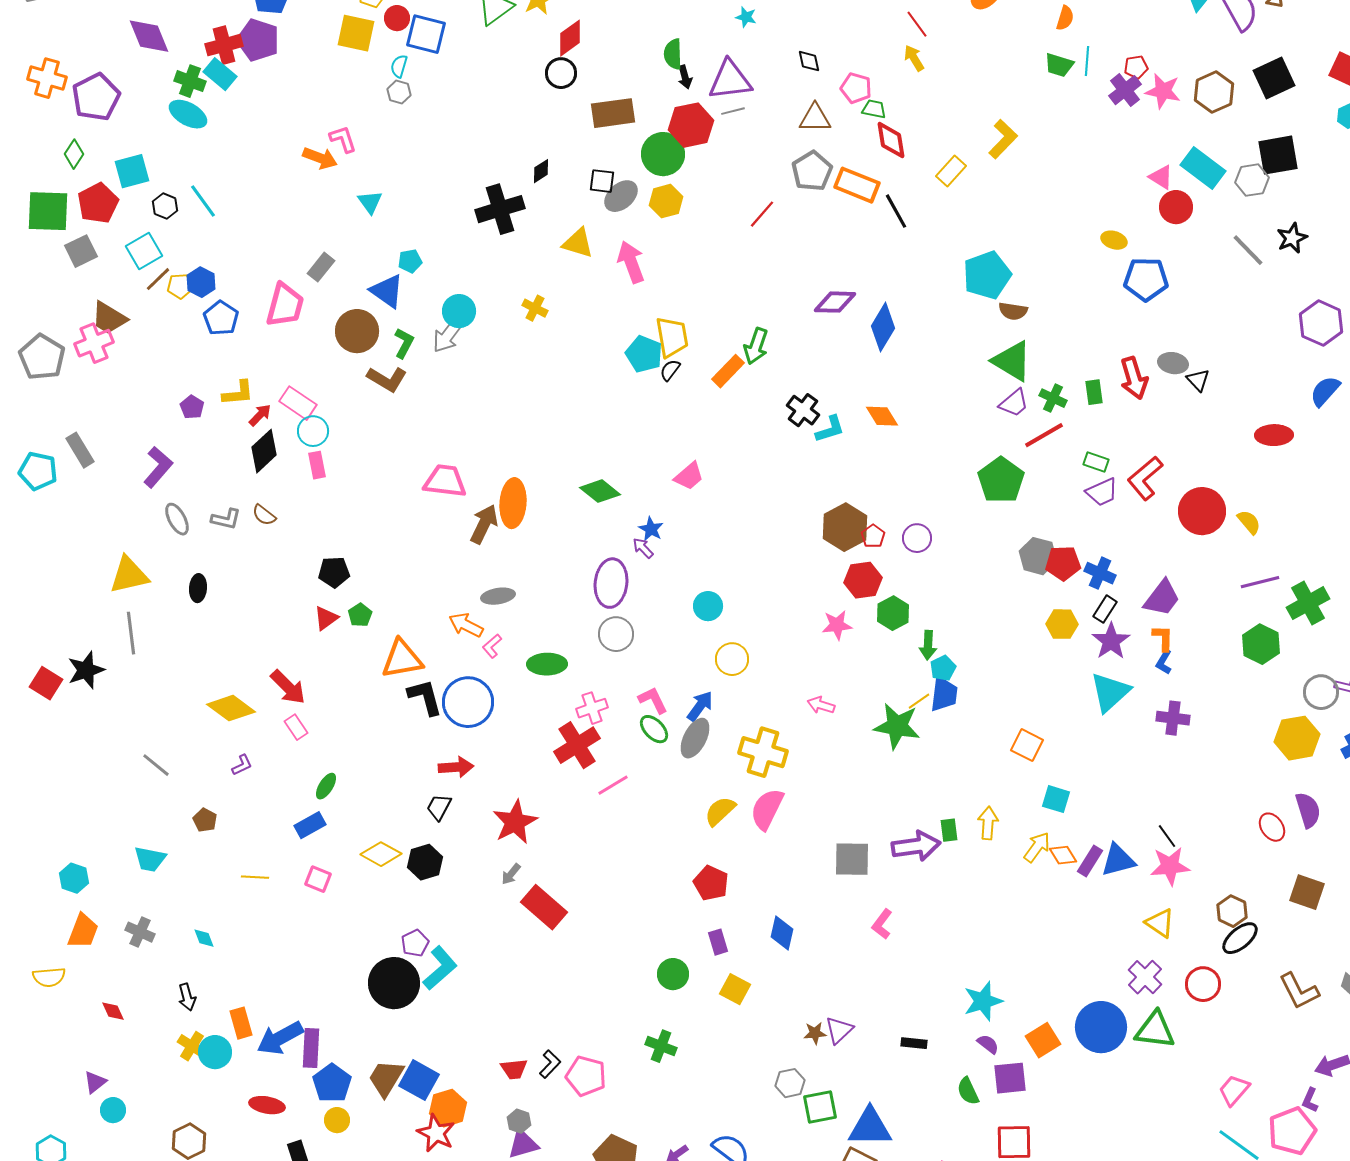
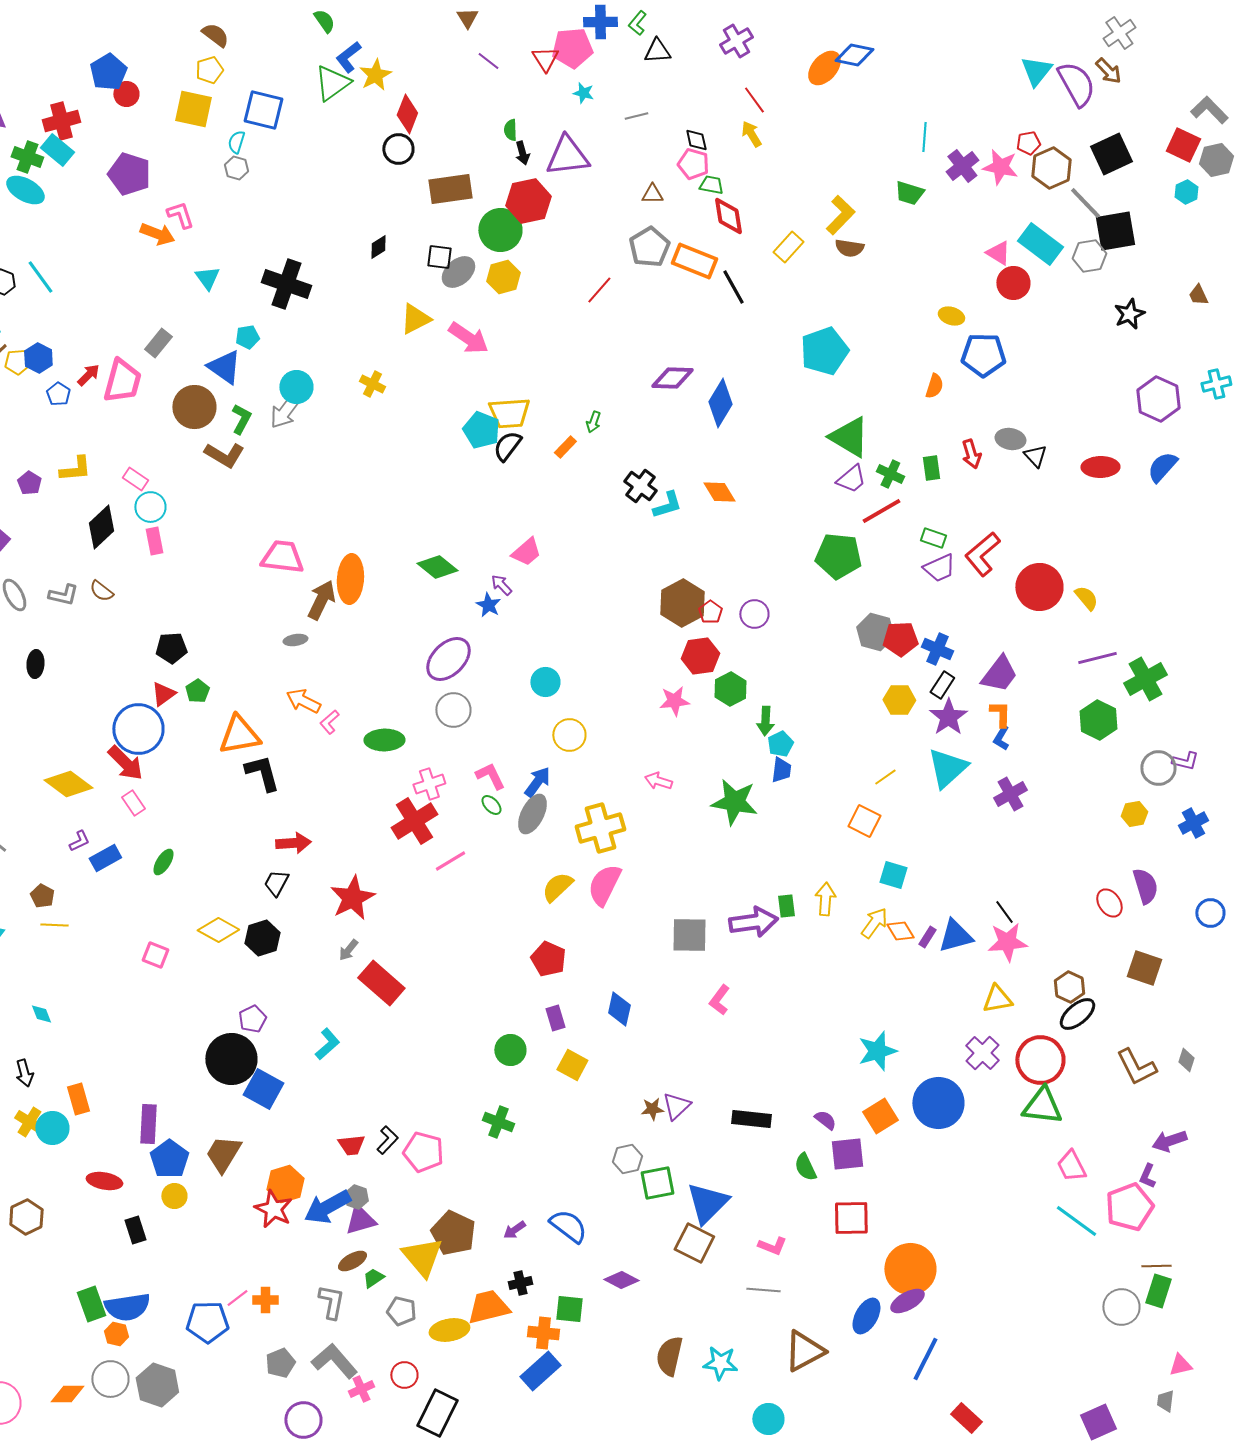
red circle: (397, 18) -> (126, 94), moved
orange semicircle: (1065, 18) -> (934, 386), moved
red diamond: (570, 38) -> (407, 114), turned -33
purple pentagon: (258, 40) -> (129, 174), moved
green semicircle: (673, 54) -> (510, 130), size x0.7
black diamond: (809, 61) -> (696, 140), moved
green trapezoid: (1059, 65) -> (909, 193), moved
red pentagon: (1136, 67) -> (1028, 143), moved
gray line: (733, 111) -> (636, 116), moved
brown triangle: (815, 118) -> (652, 194), size x0.7
black cross: (500, 209) -> (286, 284), moved, turned 36
yellow triangle: (578, 243) -> (415, 319), turned -44
gray line: (1248, 250) -> (1085, 203), moved
pink arrow: (631, 262) -> (468, 338), turned 144
brown semicircle: (1013, 311) -> (849, 248), moved
blue pentagon: (221, 318) -> (58, 394), size x0.7
yellow trapezoid: (672, 337) -> (509, 413), turned 96
green arrow: (756, 346) -> (593, 422), size x0.6
black semicircle: (670, 370) -> (507, 446), size x1.4
orange rectangle: (728, 371) -> (565, 447), size x0.7
red arrow: (1134, 378) -> (971, 454), size x0.7
pink rectangle: (298, 403) -> (135, 479), size x0.7
red arrow: (260, 415) -> (88, 375), moved
red ellipse: (1274, 435) -> (1100, 467), moved
green pentagon: (1001, 480) -> (838, 556), turned -30
purple arrow: (643, 548) -> (501, 585), moved
purple ellipse: (611, 583) -> (448, 659), turned 39
gray ellipse: (498, 596) -> (295, 640), moved, size x0.7
blue trapezoid: (944, 694) -> (781, 770), size x0.7
yellow line: (919, 701) -> (885, 777), moved
blue circle: (468, 702) -> (138, 729), moved
purple cross: (1173, 718) -> (1010, 794), turned -36
green ellipse: (654, 729) -> (491, 805), size x0.7
yellow hexagon: (1297, 738) -> (1134, 814), size x0.6
yellow cross: (763, 752) -> (600, 828), turned -33
blue rectangle: (310, 825) -> (105, 858), moved
purple rectangle: (1090, 861) -> (927, 937), size x0.7
yellow line: (255, 877) -> (54, 925), moved
yellow triangle: (1160, 923) -> (997, 999), turned -44
cyan L-shape: (440, 968) -> (327, 1044), moved, size x0.7
red circle: (1203, 984) -> (1040, 1060), size x1.4
cyan star: (983, 1001) -> (877, 1051), moved
green triangle: (1155, 1030) -> (1042, 1106), moved
blue arrow: (280, 1038) -> (327, 1207), moved
black rectangle: (914, 1043) -> (751, 1119), size x1.5
blue square: (419, 1080) -> (263, 1089), moved
pink trapezoid: (1234, 1090) -> (1071, 1166), turned -68
blue triangle: (870, 1127) -> (707, 1203), turned -45

